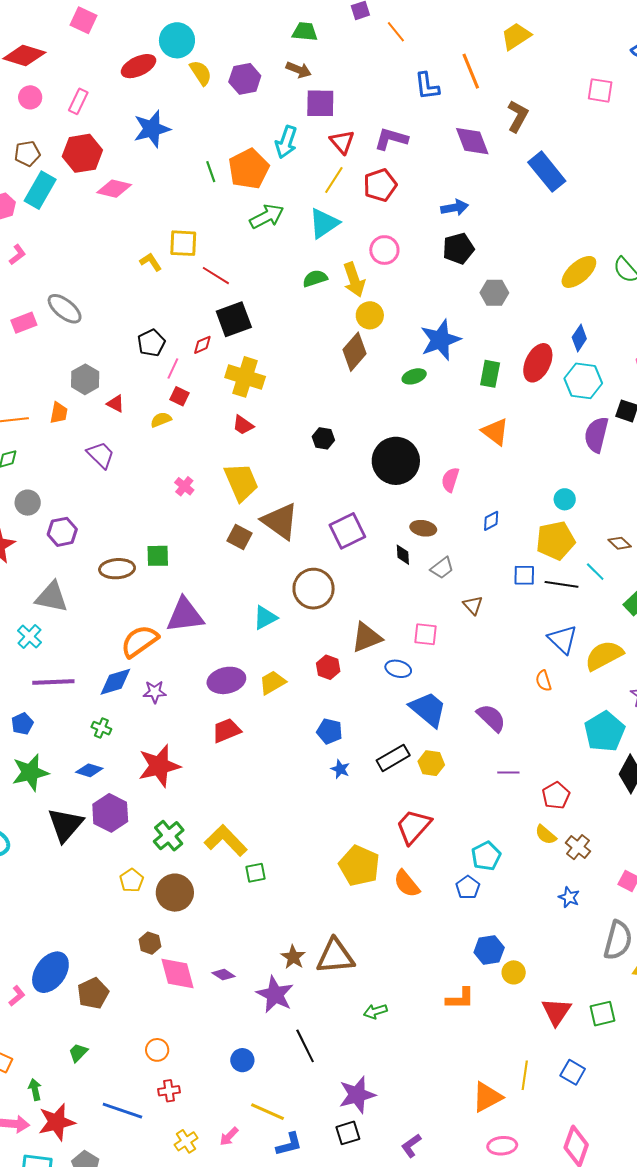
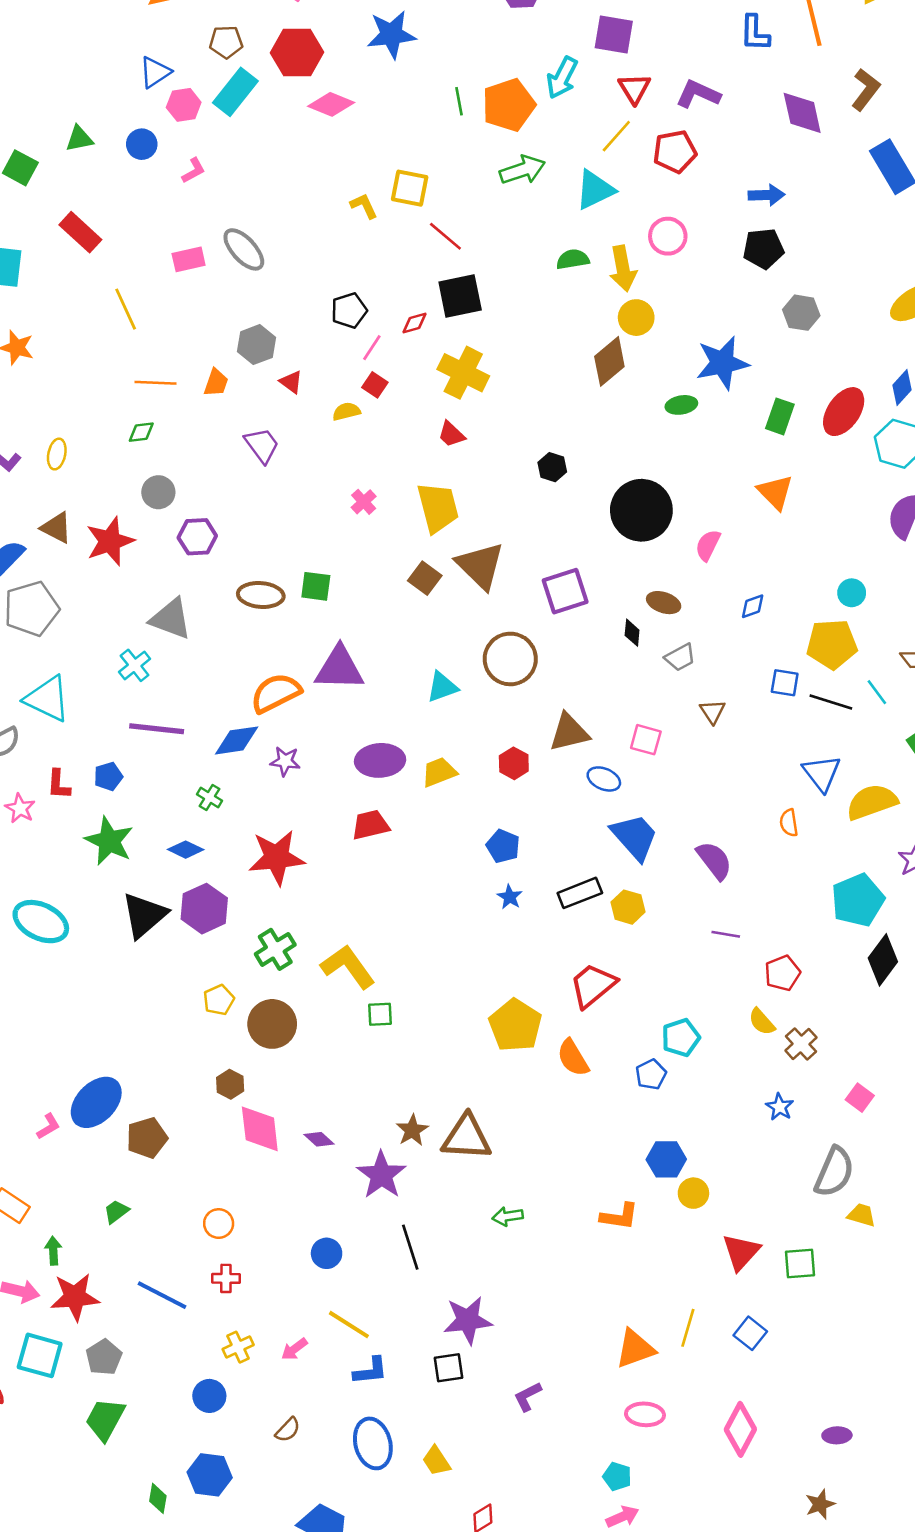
green star: (30, 773) -> (109, 841), turned 30

